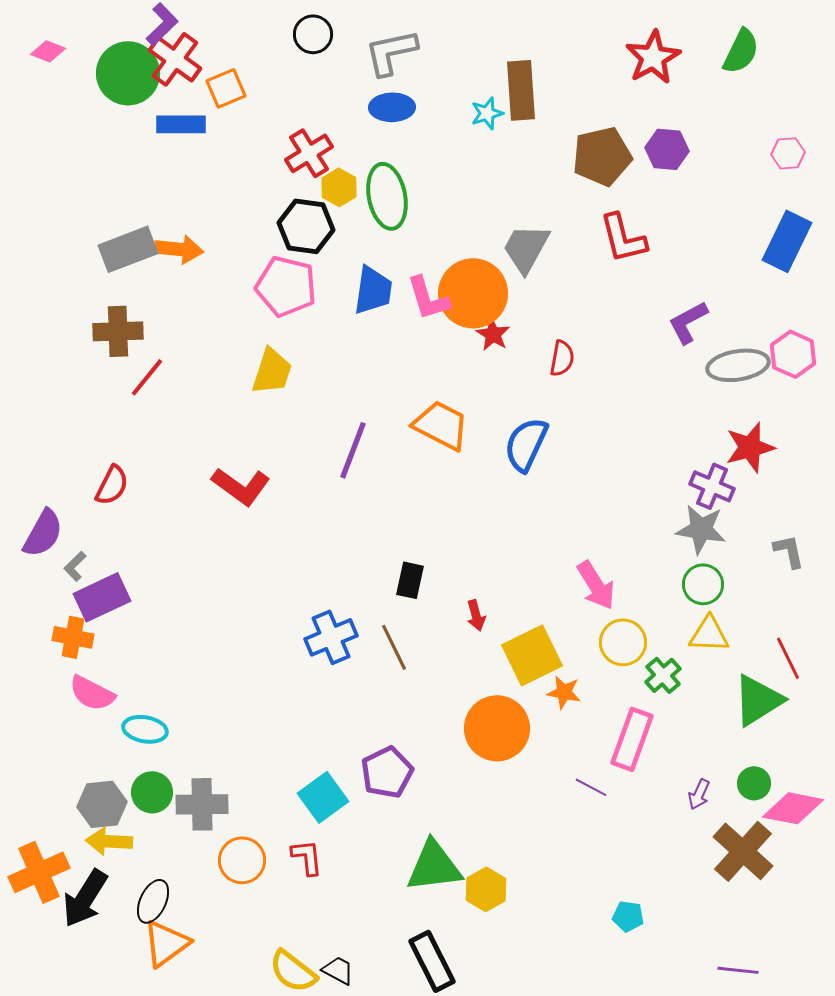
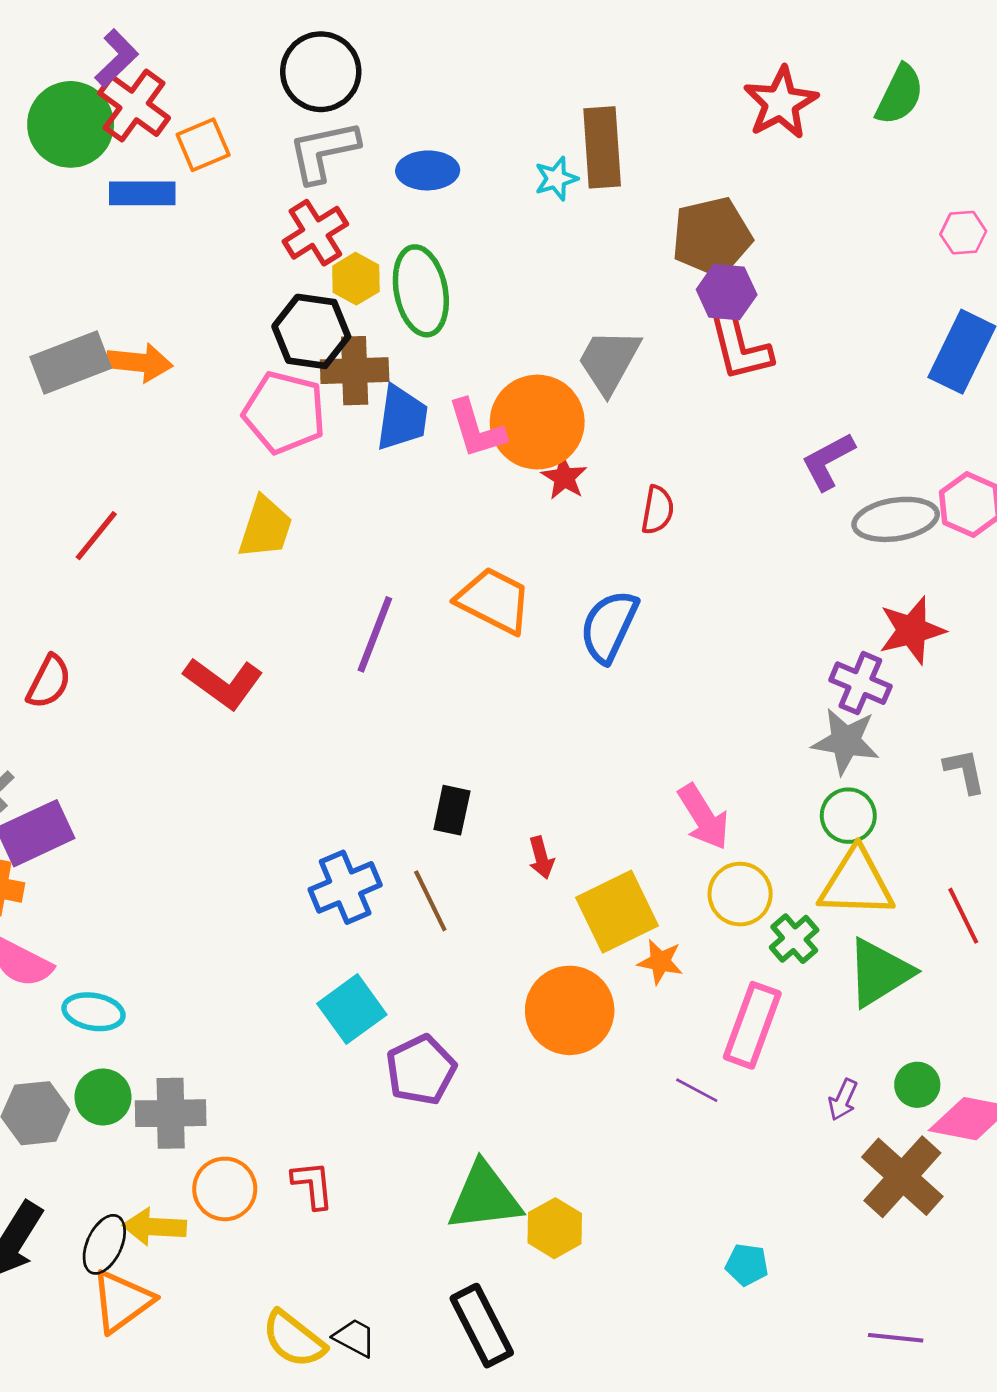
black circle: (313, 34) -> (321, 72), size x1.5
gray L-shape: (391, 52) -> (323, 151), moved
purple hexagon: (667, 149) -> (727, 292), moved
brown cross: (118, 331) -> (355, 371), moved
yellow triangle: (709, 634) -> (856, 883), size x1.4
green triangle: (758, 700) -> (879, 973), moved
cyan square: (323, 797) -> (352, 1009), moved
yellow arrow: (109, 841) -> (154, 1227), moved

